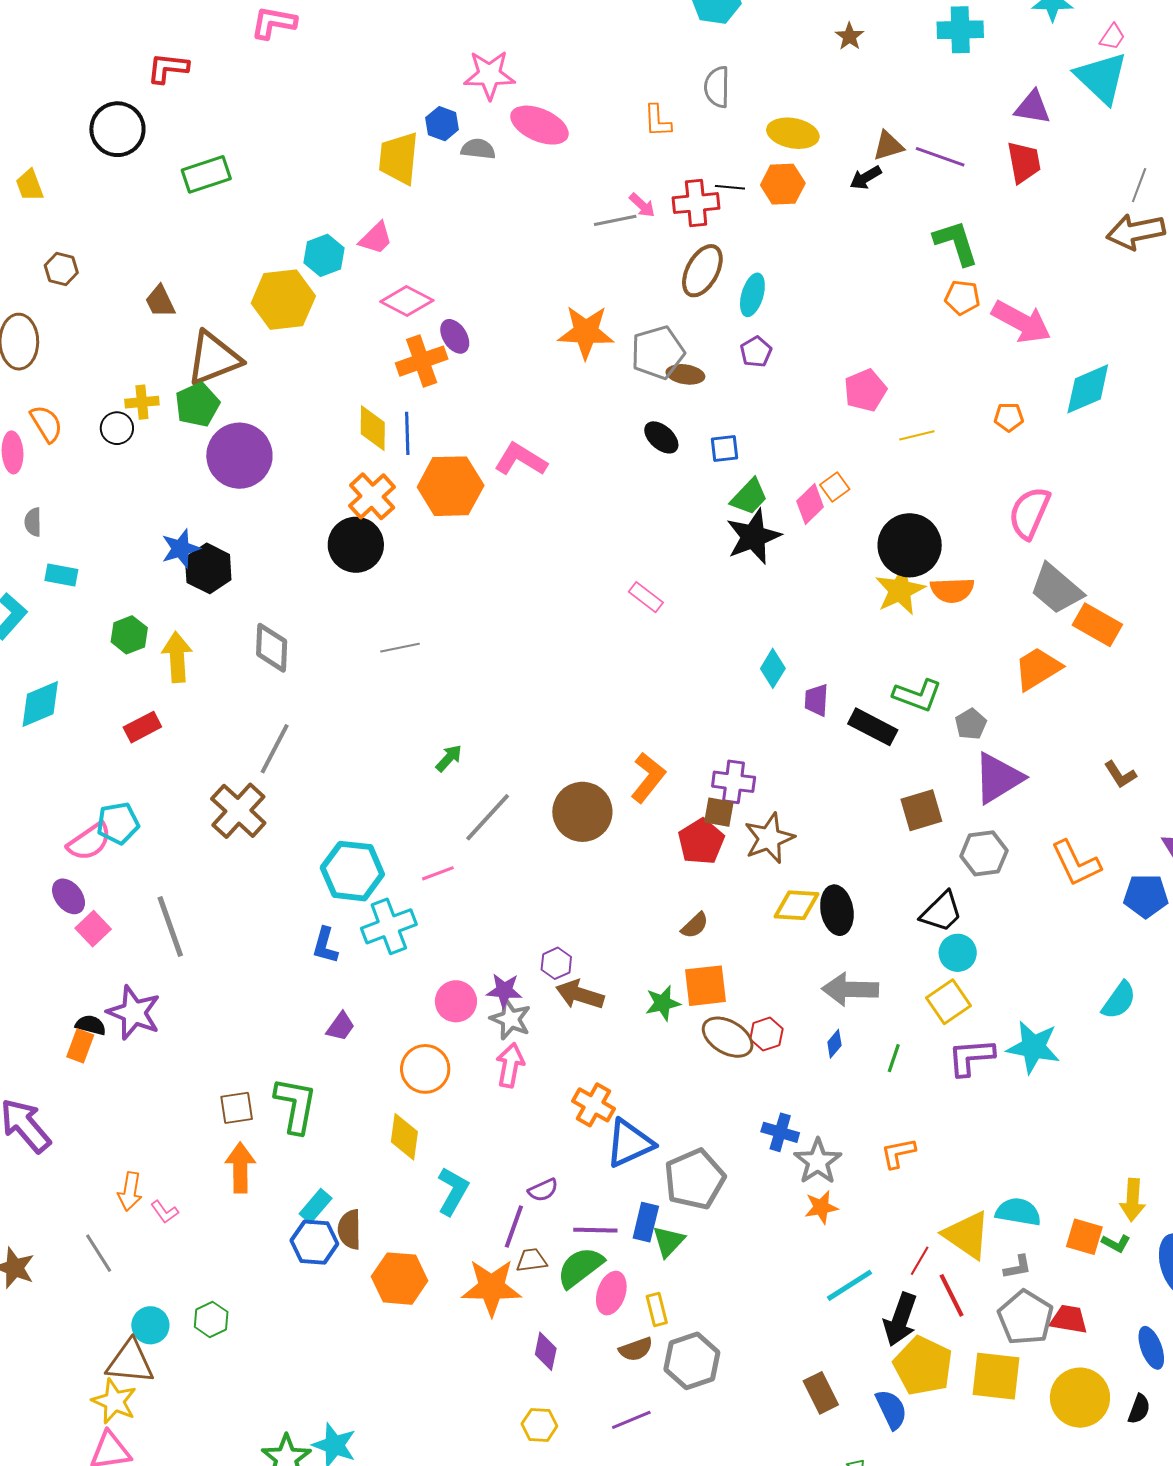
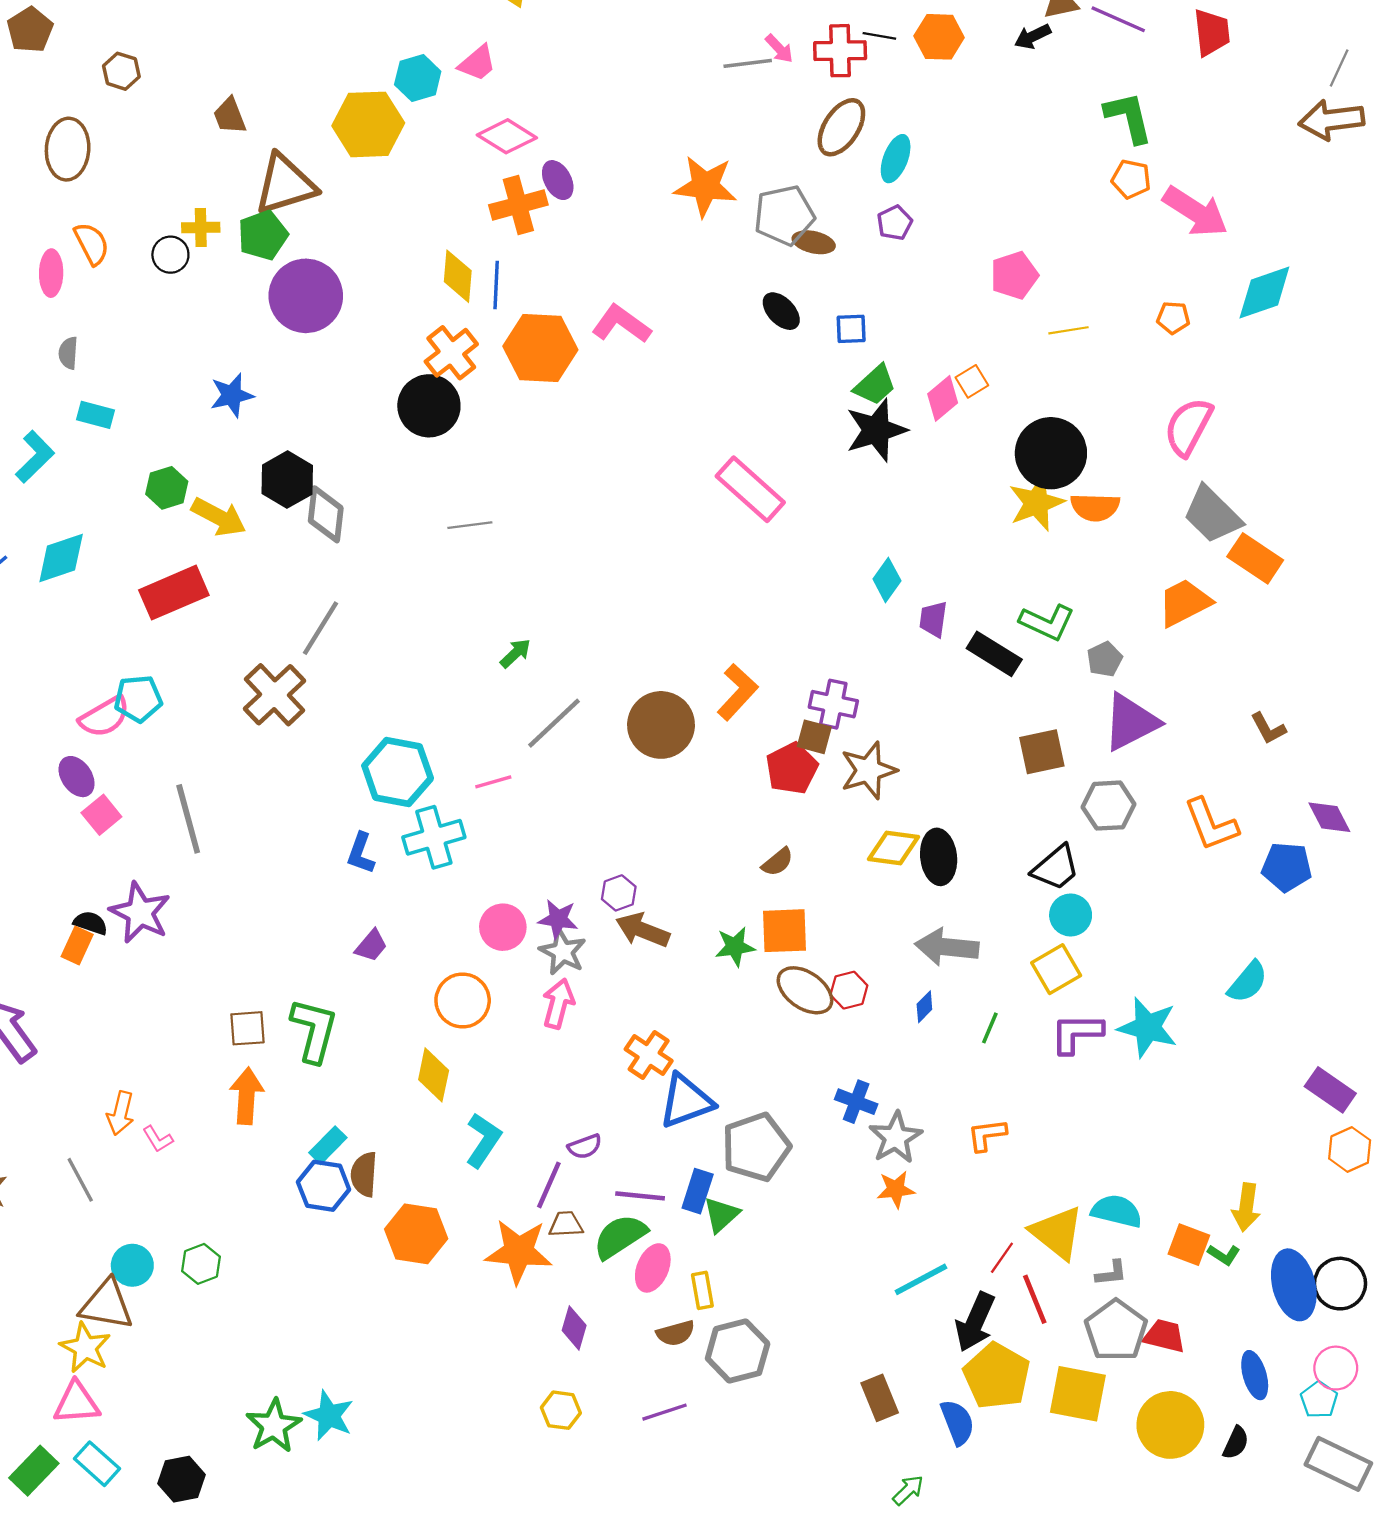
black hexagon: (208, 568) -> (287, 480), moved
pink rectangle: (646, 597) -> (750, 489), size x1.8
yellow arrow: (177, 657) -> (219, 517), turned 117
red rectangle: (142, 727) -> (174, 593), size x1.6

